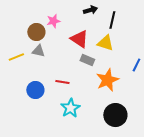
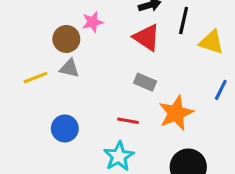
red triangle: (79, 39) -> (147, 37), moved
yellow triangle: (105, 43) -> (211, 42), moved
red line: (62, 82) -> (128, 121), moved

